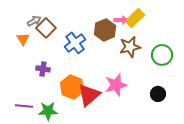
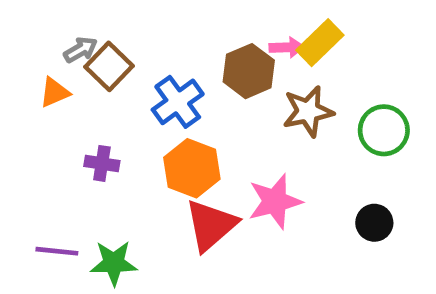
orange triangle: (23, 39) -> (54, 92), turned 40
orange hexagon: (72, 87) -> (192, 168), moved

